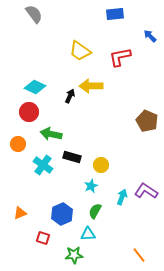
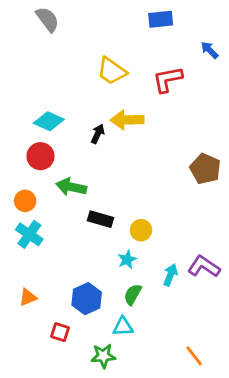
cyan cross: (43, 165) -> (29, 234), moved

